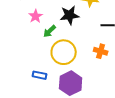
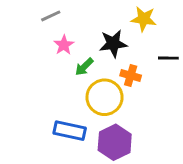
orange cross: (101, 51) -> (131, 75), moved
blue rectangle: (40, 75) -> (70, 131), size x1.5

